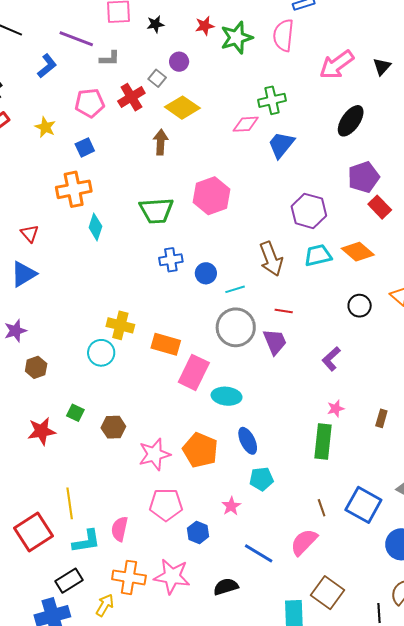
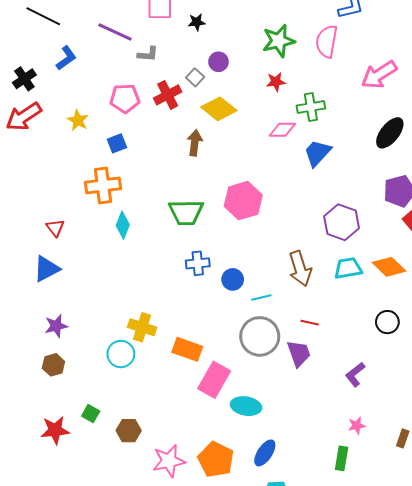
red star: (205, 26) -> (276, 82), moved
blue L-shape: (47, 66) -> (66, 58), moved
purple star: (15, 331) -> (56, 326), moved
blue ellipse: (248, 441) -> (265, 453), turned 56
green rectangle: (323, 442) -> (342, 458), size x0.7

